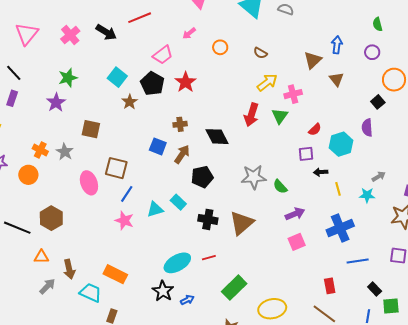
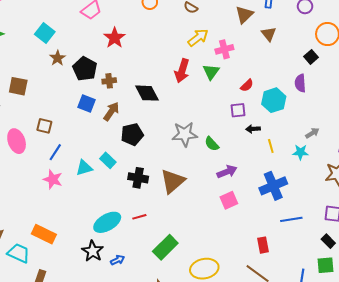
black pentagon: (152, 84) -> (85, 69), moved
brown square: (116, 168) -> (44, 126), size x0.7
black rectangle: (375, 289) -> (328, 241), moved

